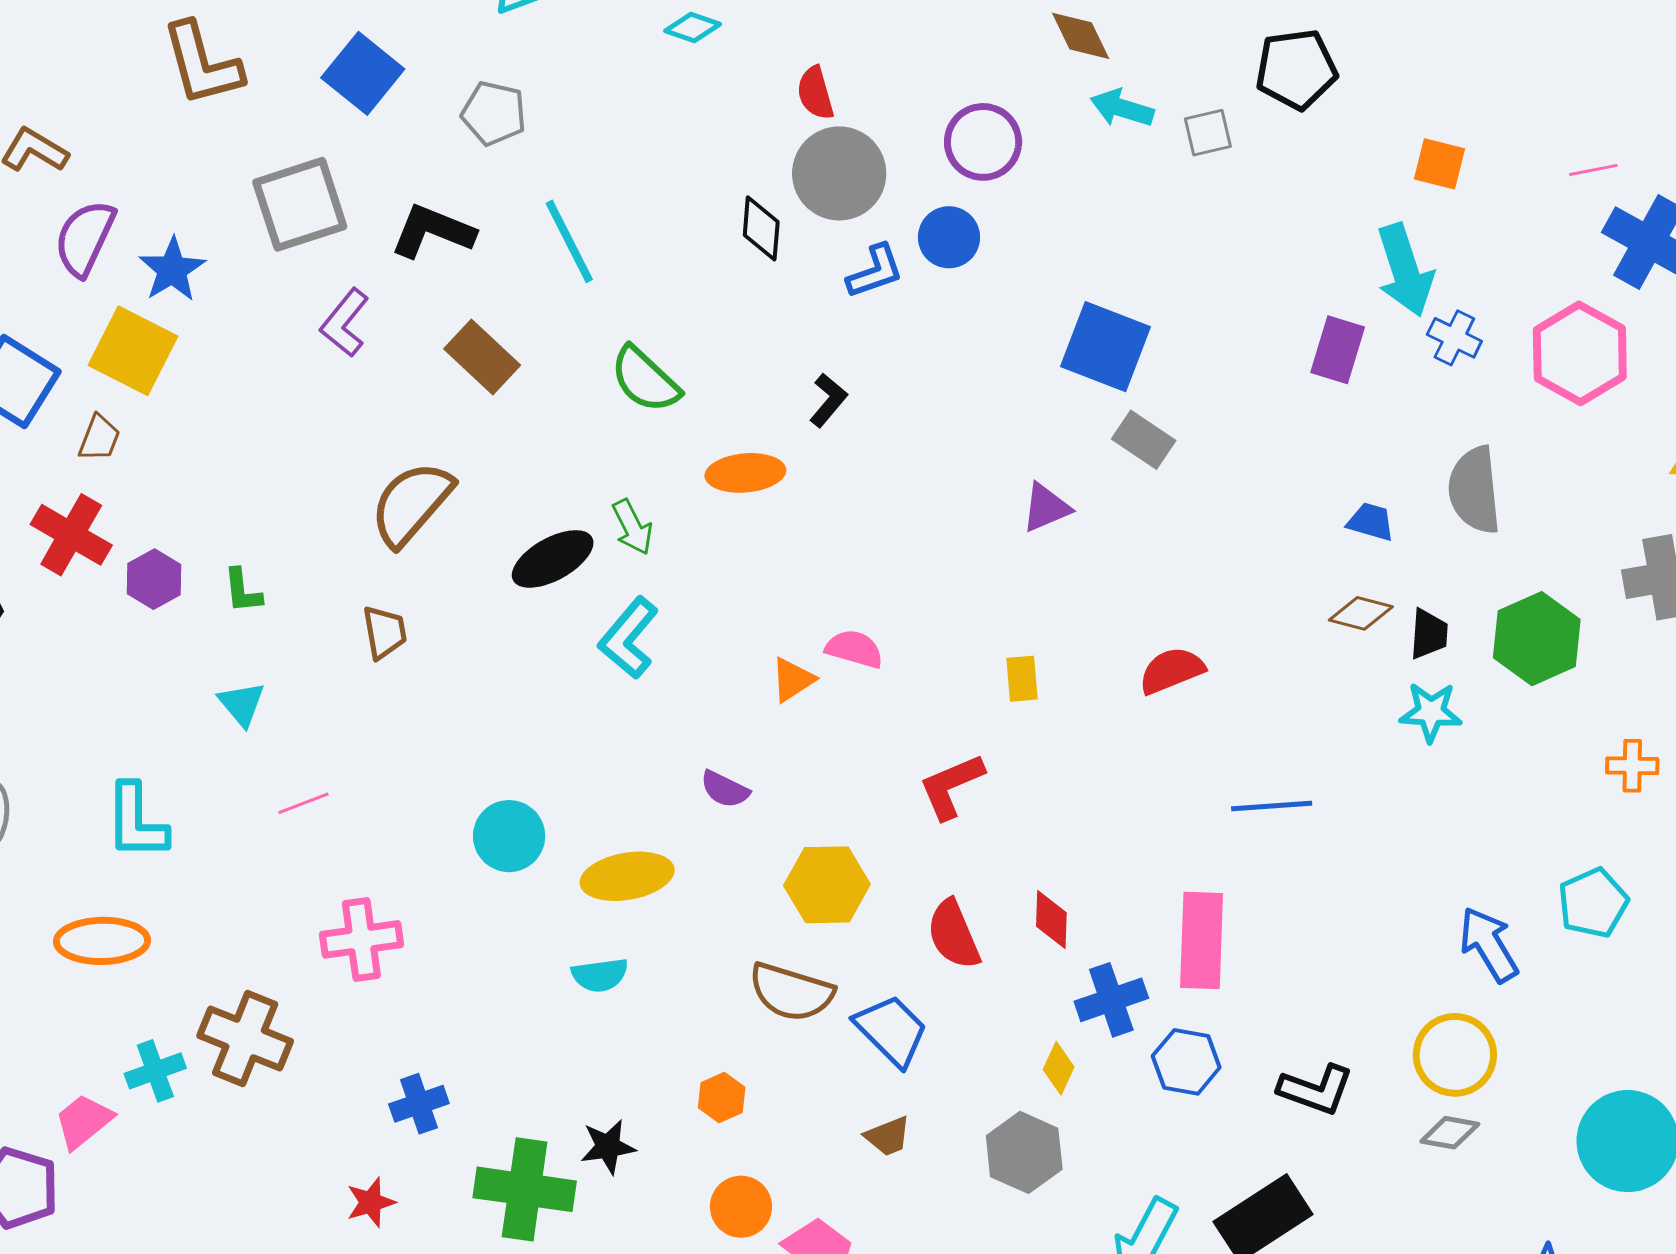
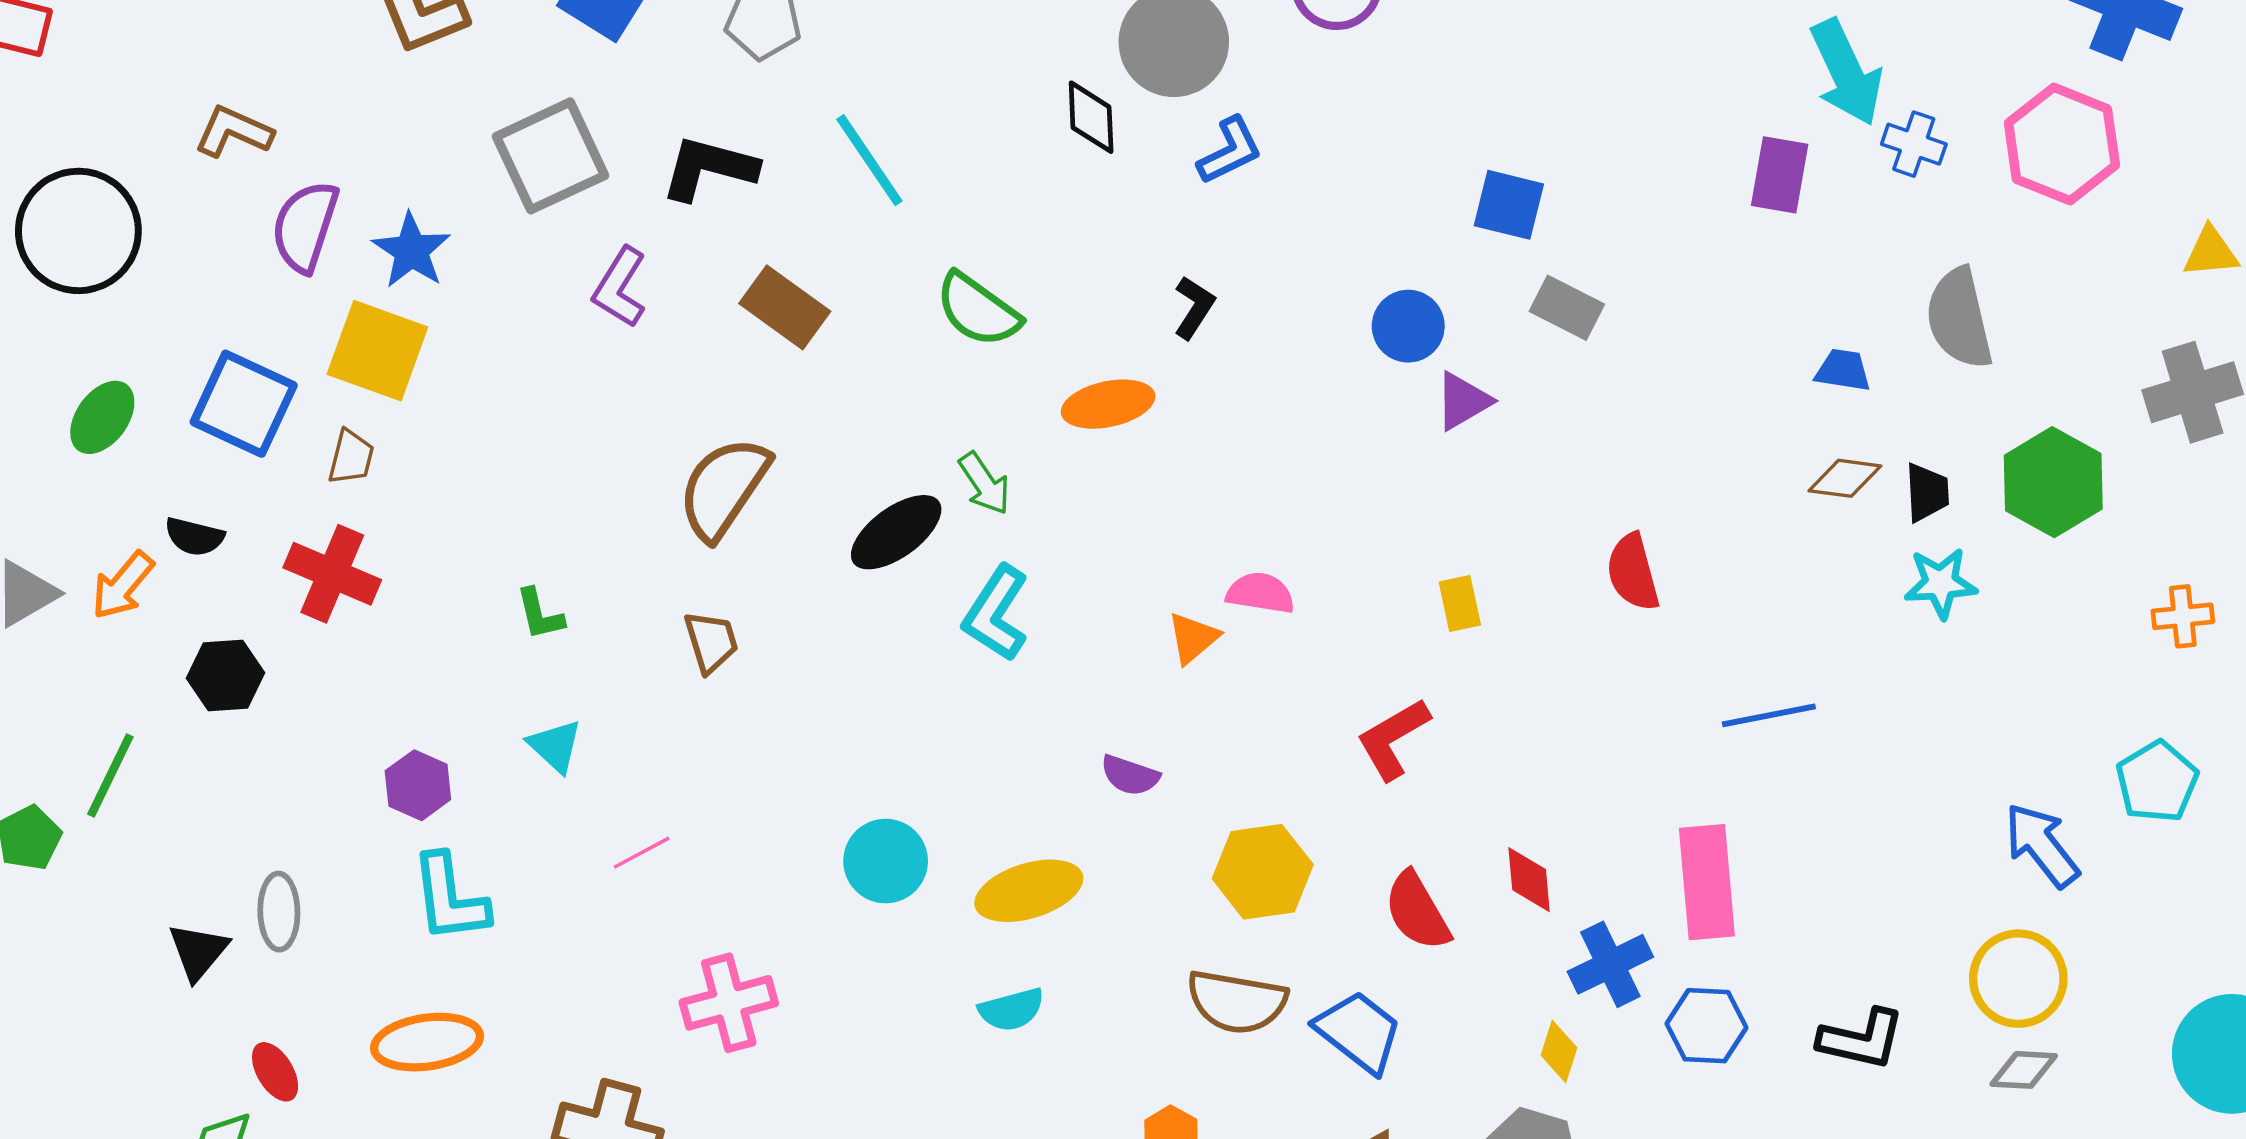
blue circle: (949, 237) -> (1408, 326), moved
blue square: (1105, 347) -> (1509, 205), size x0.7
purple hexagon: (154, 579) -> (418, 785), moved
red semicircle: (1172, 671) -> (1633, 572), turned -76

